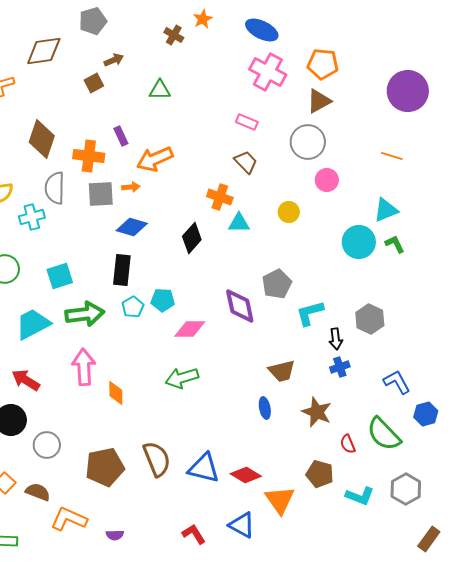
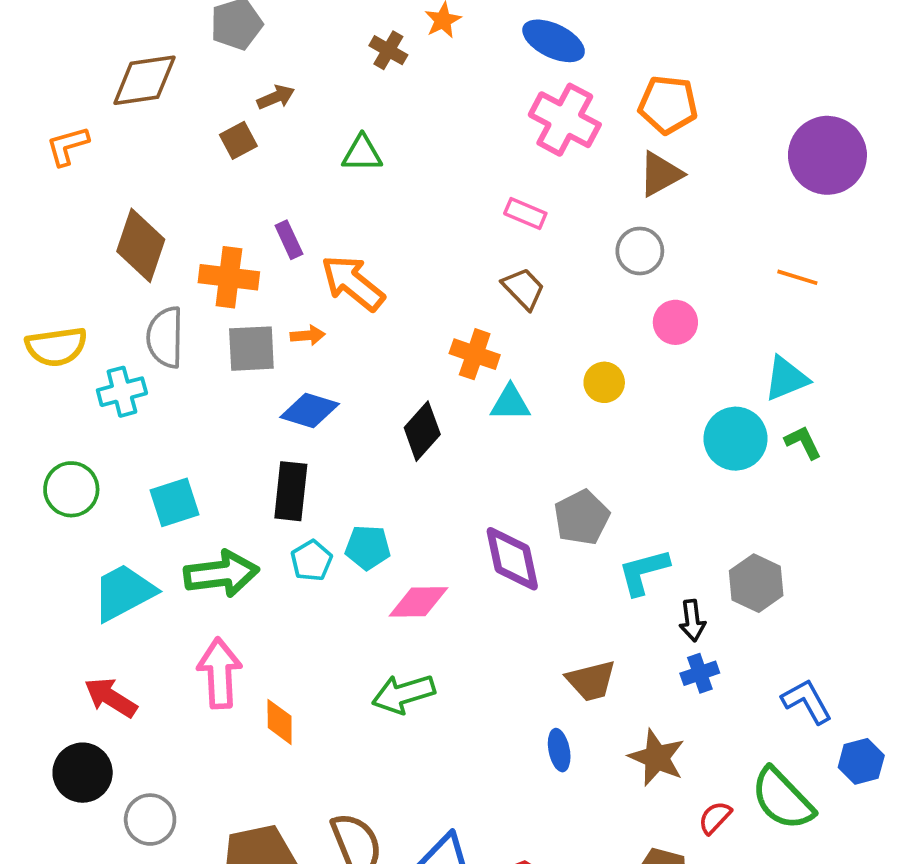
gray circle: (308, 142) -> (640, 251), size x0.7
orange arrow: (155, 159) -> (353, 283), turned 63
red semicircle: (348, 444) -> (715, 818), turned 66

